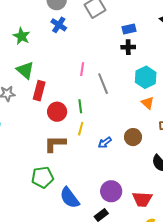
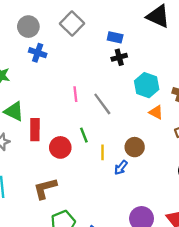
blue rectangle: (129, 29) -> (115, 37), turned 40
yellow line: (81, 129) -> (102, 152), moved
brown circle: (133, 137) -> (135, 147), moved
brown L-shape: (55, 144) -> (45, 188), moved

